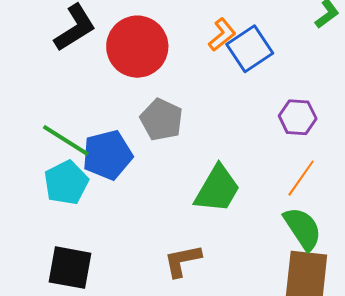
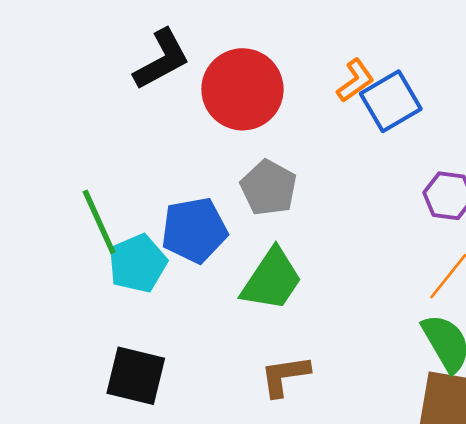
green line: (66, 140) -> (99, 222), moved, turned 30
green trapezoid: (217, 189) -> (272, 280), moved

